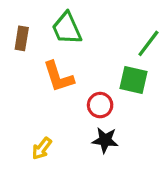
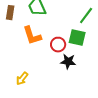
red circle: (100, 105) -> (58, 45), moved
black star: (105, 140) -> (68, 62), moved

